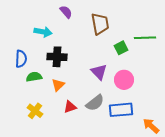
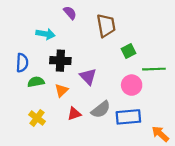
green line: (145, 38) -> (154, 69), moved
purple triangle: (99, 72) -> (88, 77), moved

